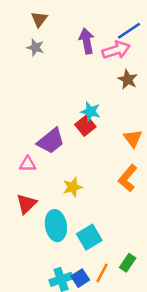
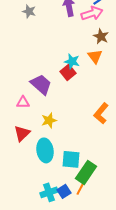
orange triangle: (133, 138) -> (95, 56), moved
purple trapezoid: (51, 141) -> (41, 84), turned -100
yellow star: (73, 187) -> (49, 120), moved
cyan square: (89, 237) -> (71, 159), turned 36
green rectangle: (128, 263) -> (86, 172), moved, size x1.6

